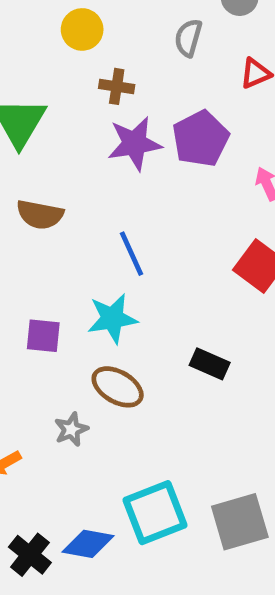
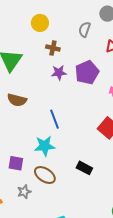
purple star: (135, 143) -> (59, 73), size x0.7
purple square: (43, 336) -> (16, 163), moved

